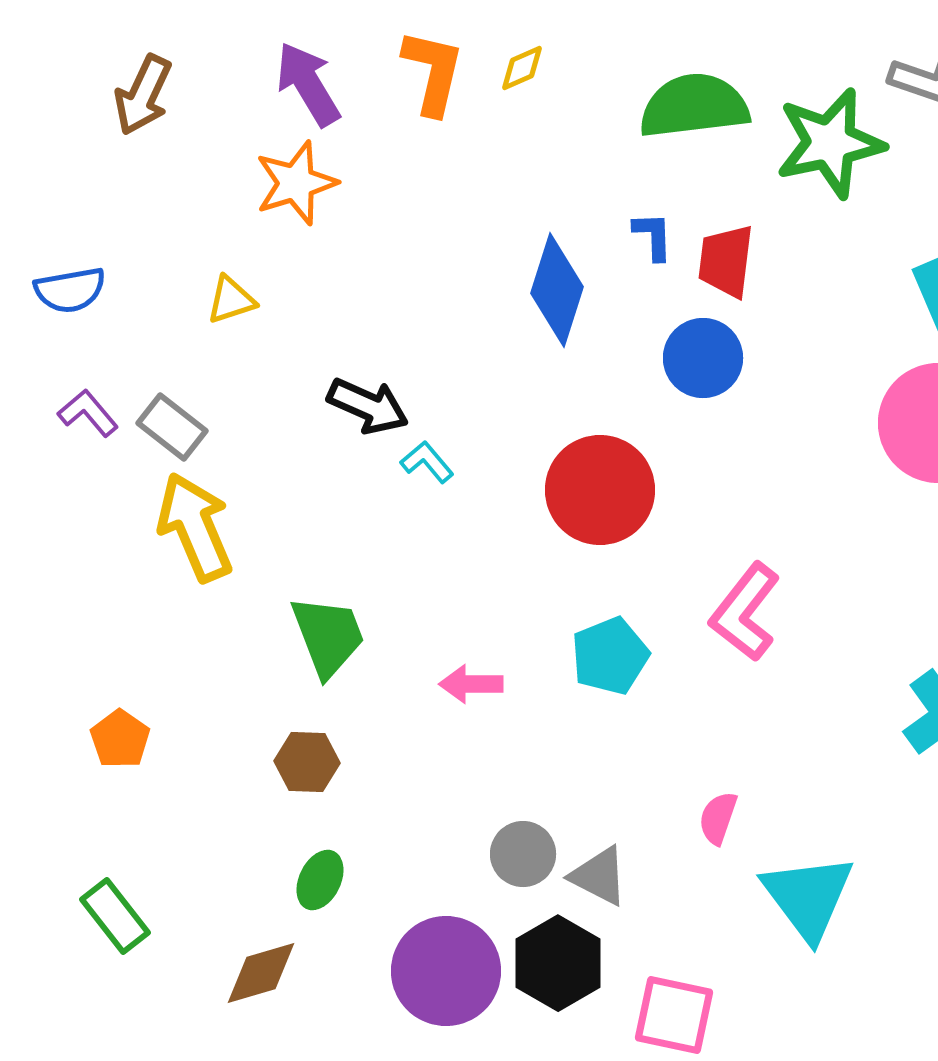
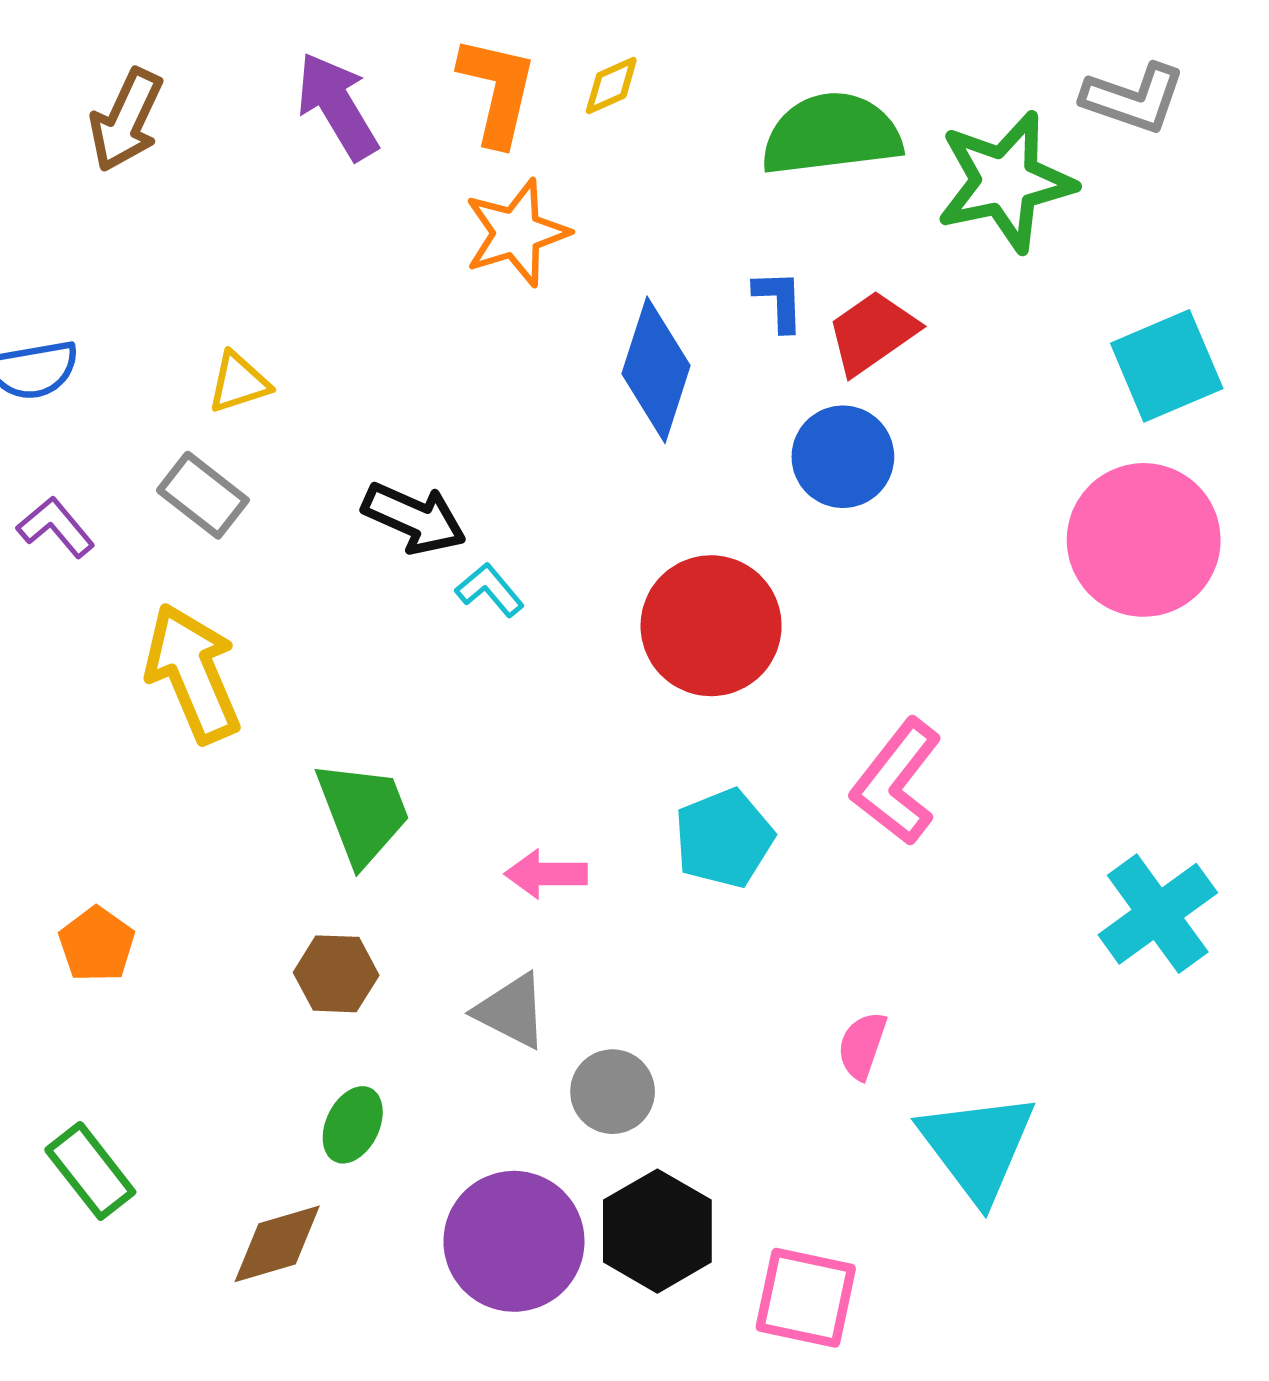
orange star: (296, 183) -> (517, 233), moved
red trapezoid: (726, 261) -> (872, 333), turned 48
gray rectangle: (172, 427) -> (203, 495), moved
gray triangle: (599, 876) -> (511, 1011), moved

